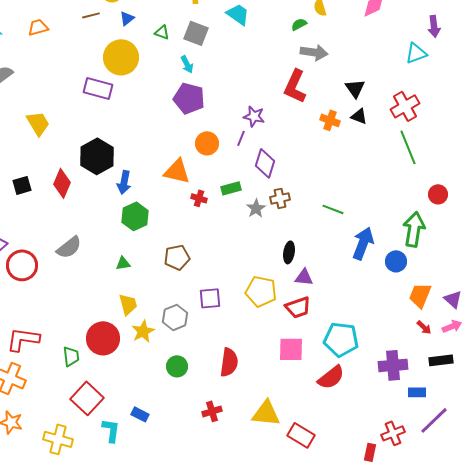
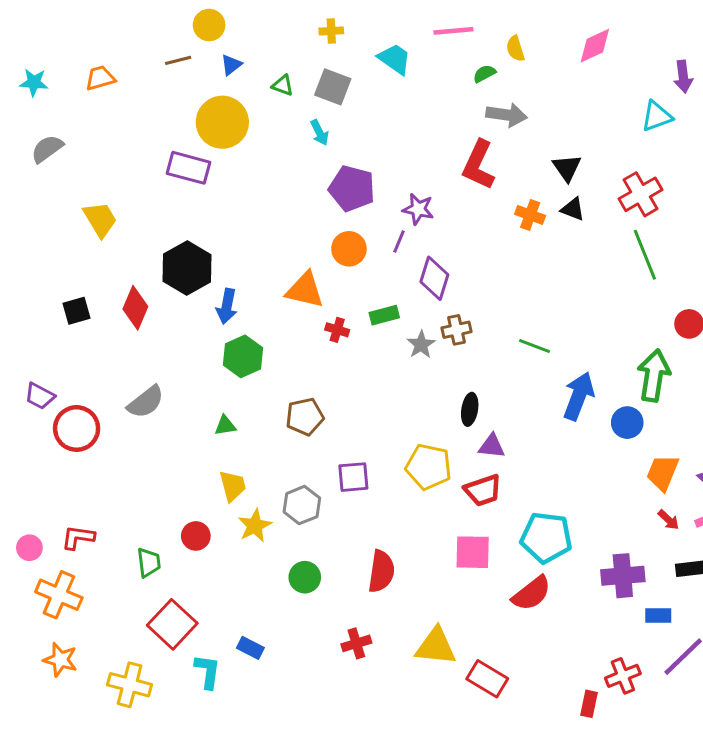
purple pentagon: (189, 98) -> (352, 188), moved
red circle: (103, 338) -> (196, 536), size x0.6
red L-shape: (23, 339) -> (78, 537), size x0.7

